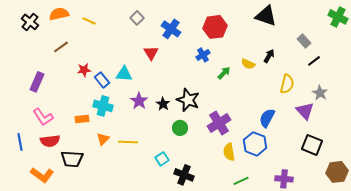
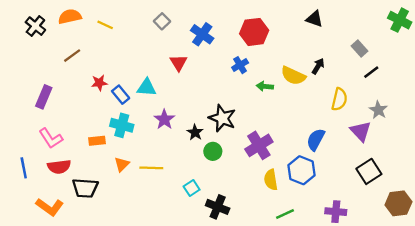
black triangle: (266, 16) -> (315, 19), size x0.7
yellow semicircle: (248, 64) -> (293, 76), size x1.5
green arrow: (224, 73) -> (265, 86), turned -128
black star: (163, 104) -> (195, 132), moved
black square: (312, 145) -> (369, 171), turned 35

